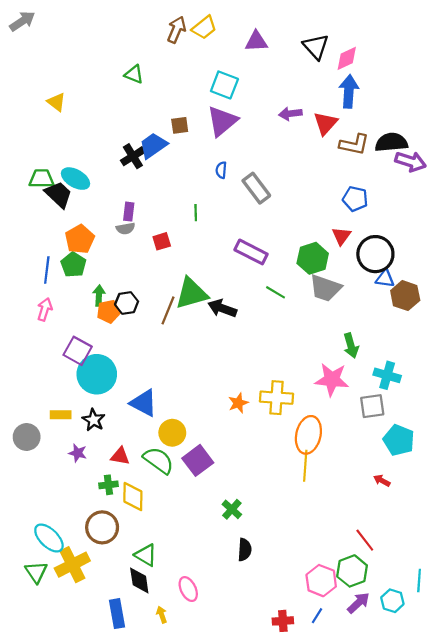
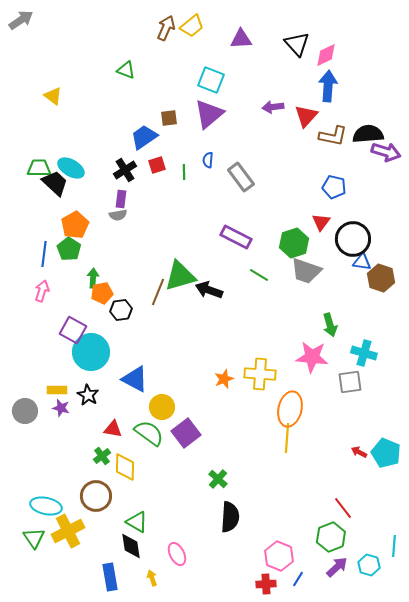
black cross: (133, 156) -> (125, 170), moved
green line: (196, 213) -> (184, 172), moved
red square: (162, 241) -> (157, 165), moved
black hexagon: (127, 303) -> (121, 310), moved
cyan pentagon: (399, 440) -> (386, 453), moved
purple star: (78, 453) -> (61, 408), moved
green cross: (108, 485) -> (102, 456), turned -30
cyan ellipse: (49, 538) -> (46, 506), turned -32
black semicircle: (245, 550) -> (230, 517), size x1.4
pink hexagon: (321, 581) -> (279, 556), moved

